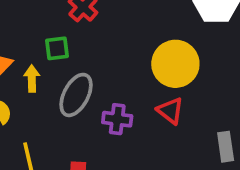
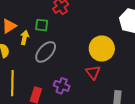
purple cross: (117, 119) -> (62, 86), moved

